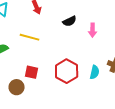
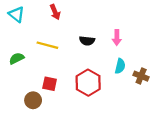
black semicircle: (70, 21) -> (87, 41), moved, turned 32
cyan semicircle: (95, 72) -> (120, 66), moved

